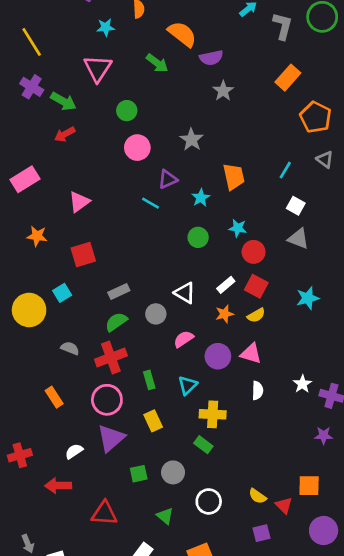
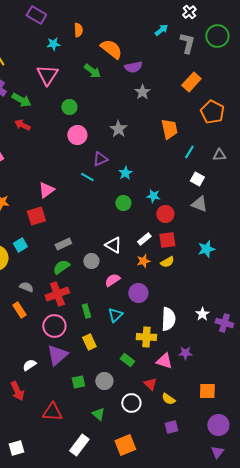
red arrow: (65, 134) -> (22, 125), turned 56
gray triangle: (325, 159) -> (219, 155), moved, turned -40
orange trapezoid: (234, 177) -> (169, 129), moved
pink triangle: (79, 202) -> (46, 190), moved
red square: (256, 286) -> (167, 240), turned -36
pink triangle: (251, 354) -> (164, 361), moved
white semicircle: (258, 391) -> (168, 319), size x1.6
orange rectangle: (54, 397) -> (19, 310), moved
yellow cross: (213, 414) -> (146, 337), moved
purple star: (324, 435) -> (185, 353), moved
red arrow: (58, 486) -> (17, 391), turned -114
red triangle: (284, 505) -> (150, 384), moved

